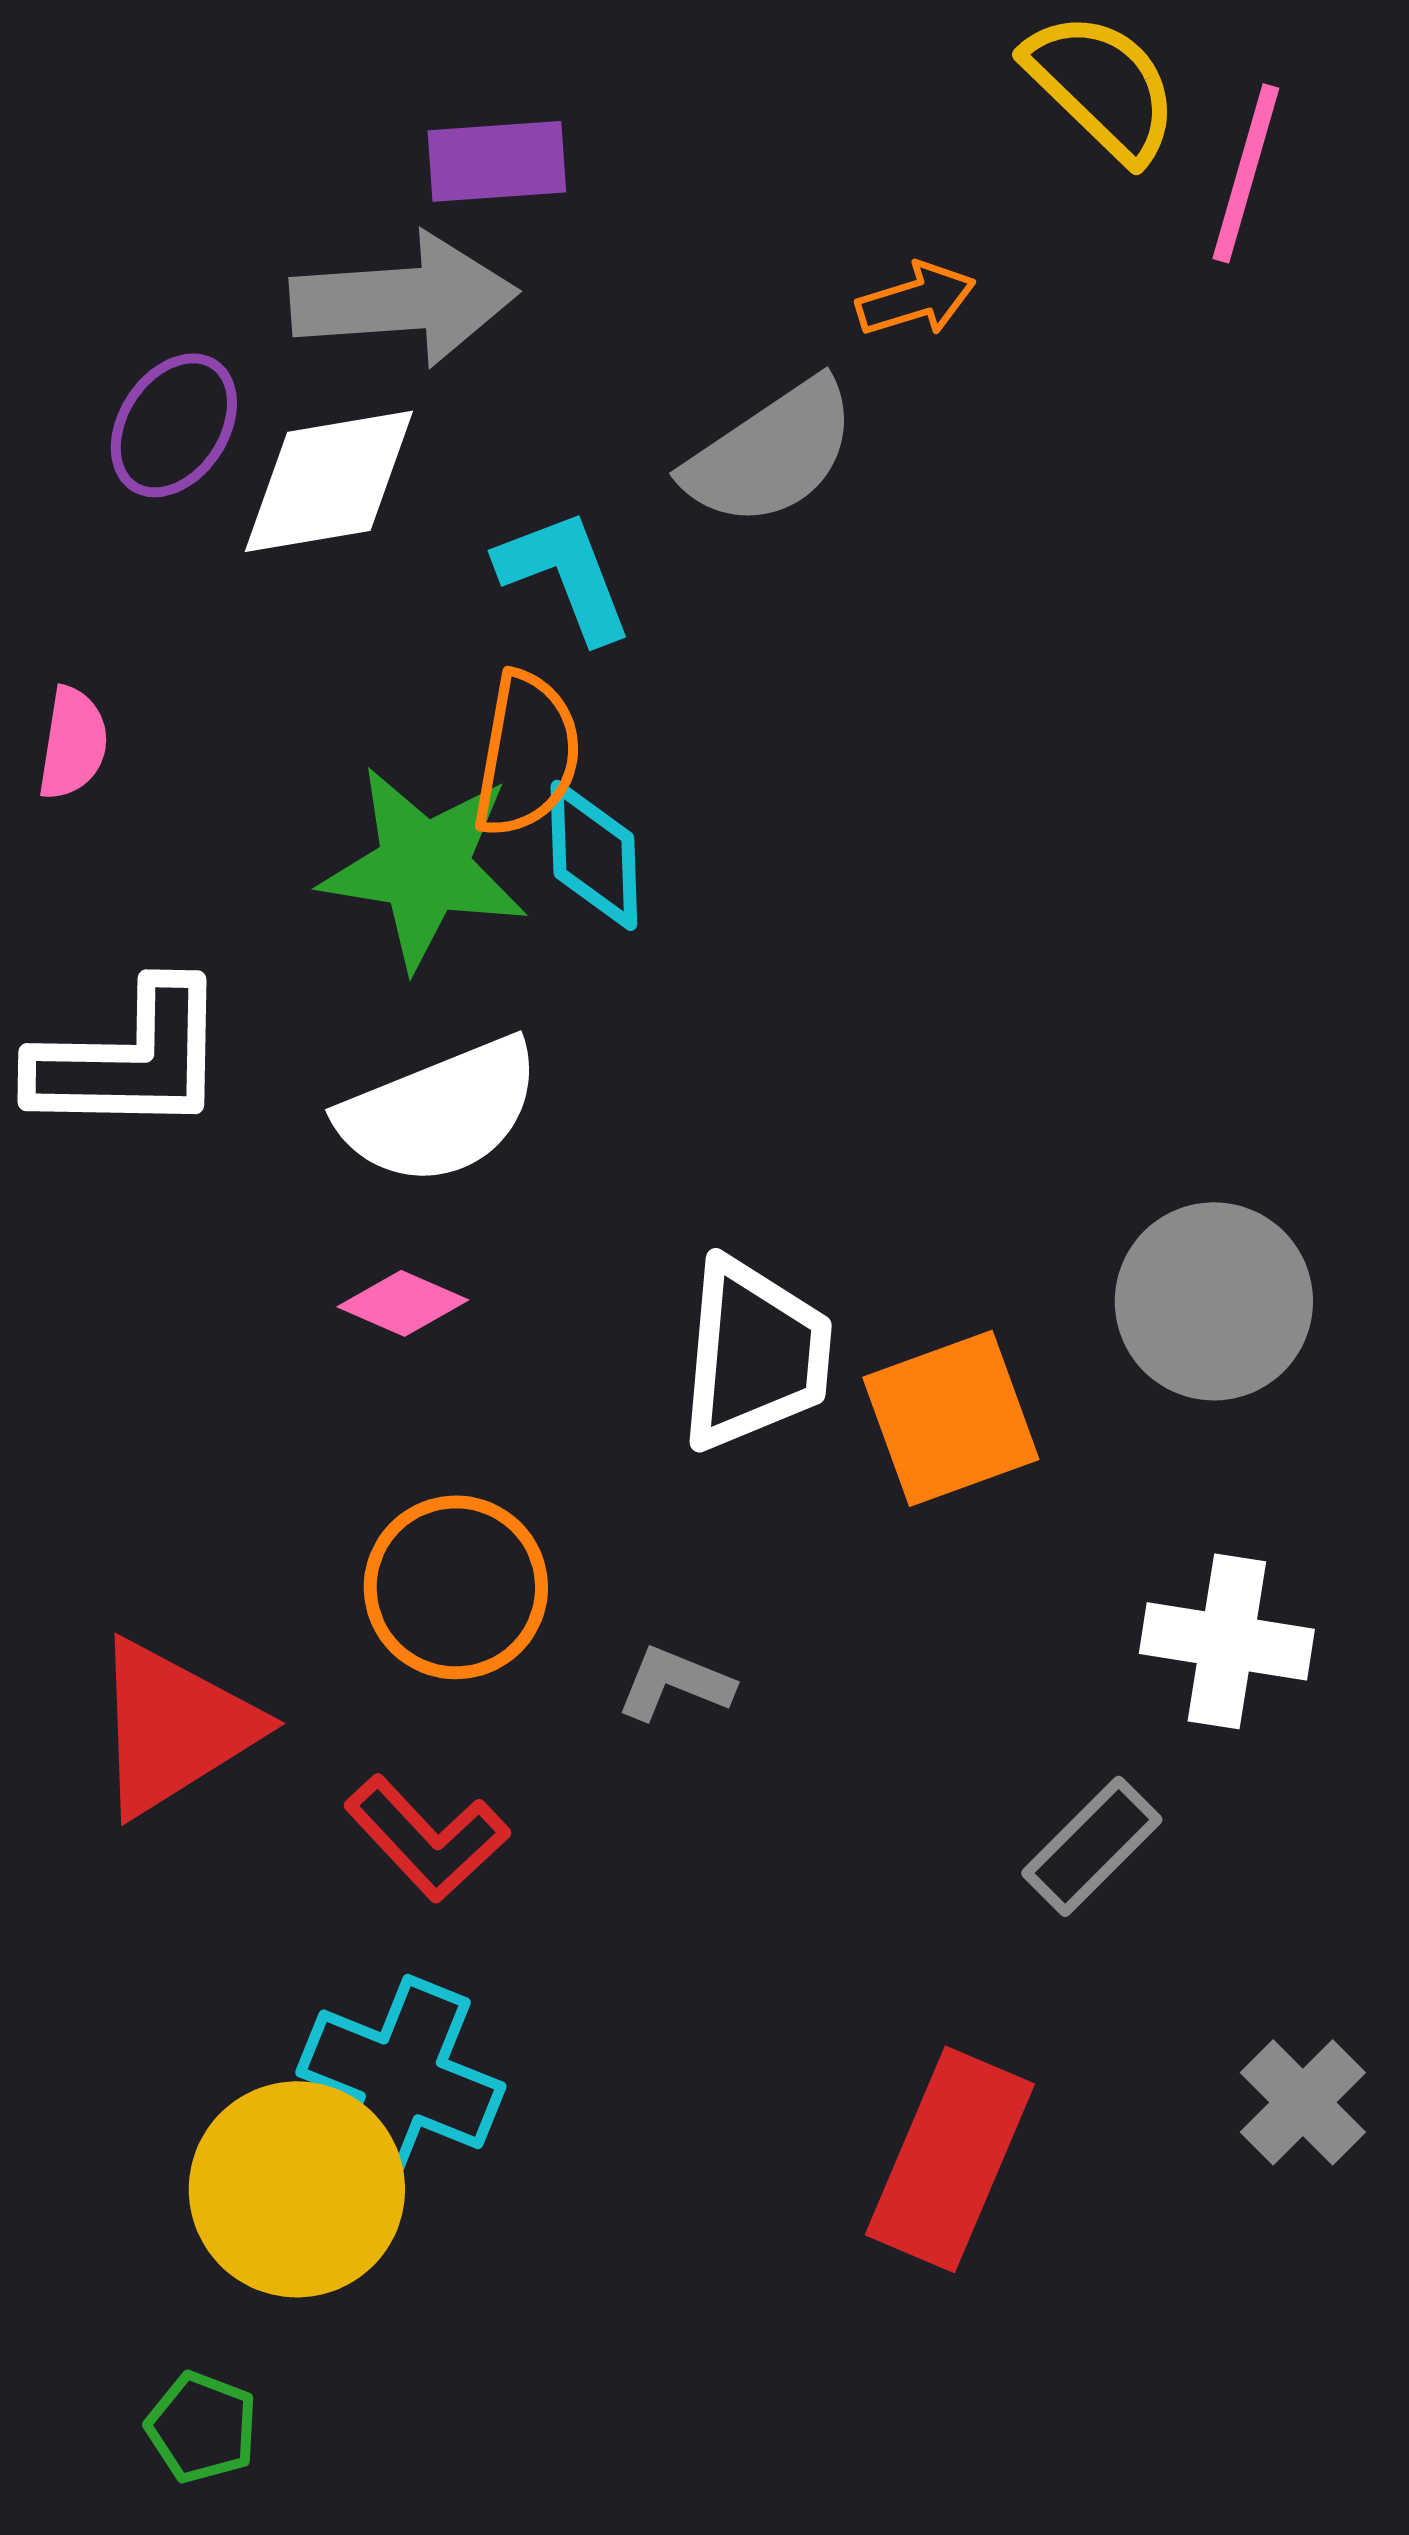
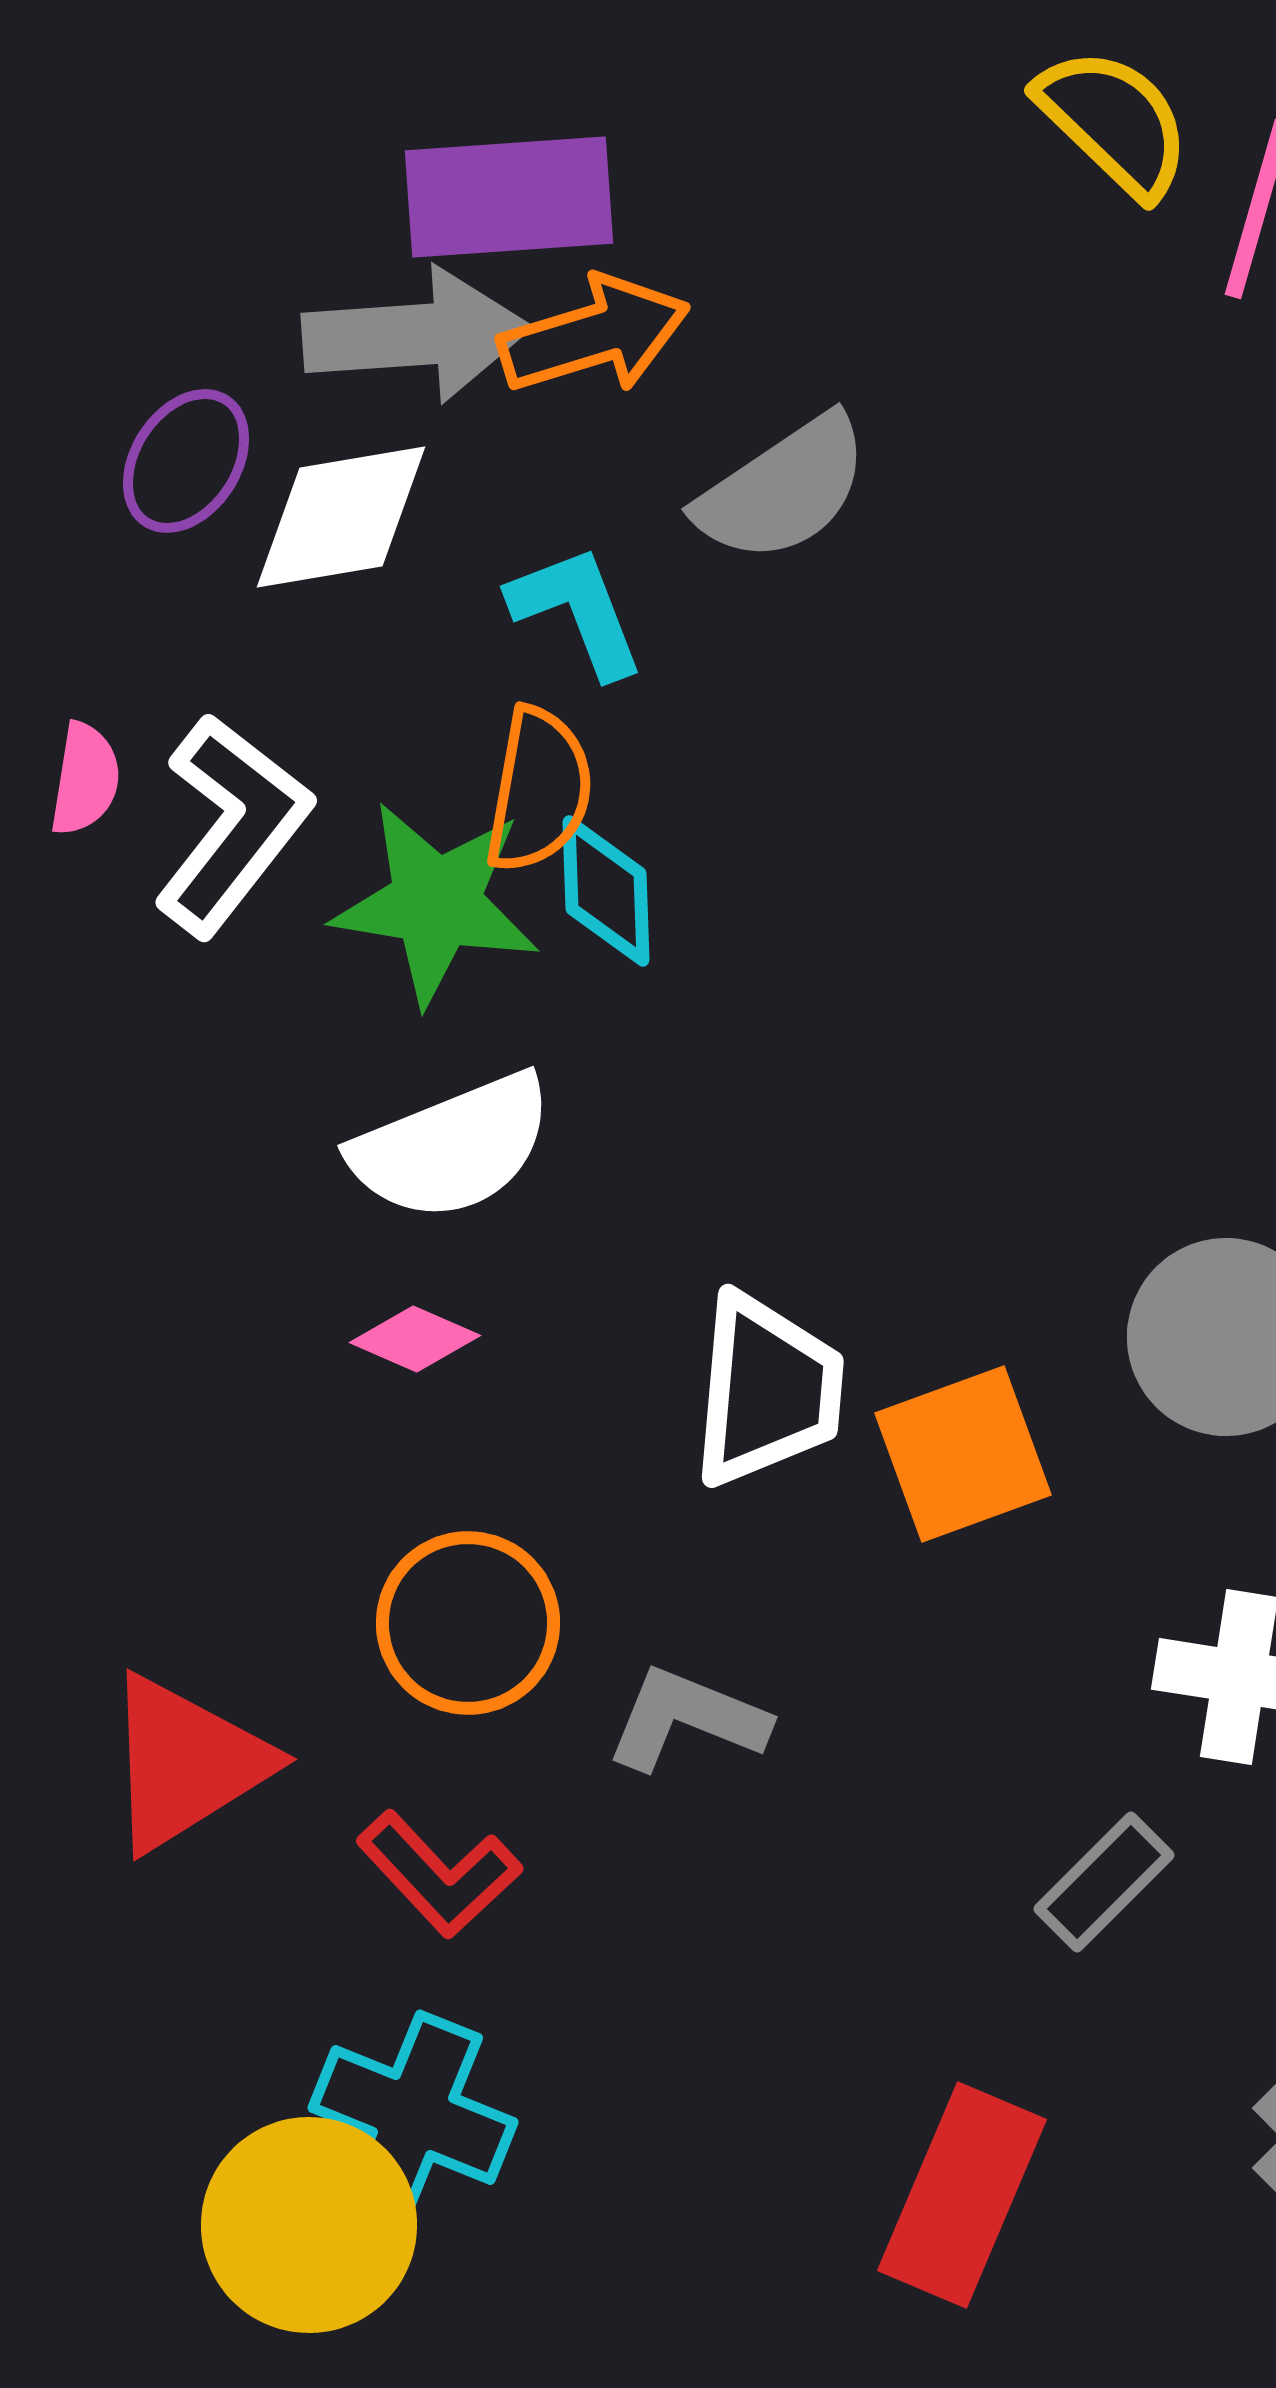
purple rectangle: (497, 161) -> (509, 197), size x1.5
orange arrow: (916, 299) -> (594, 335), moved, size x1.6
white L-shape: (130, 1059) -> (232, 825), moved, turned -53
gray L-shape: (675, 1683) -> (687, 1719), size x1.4

